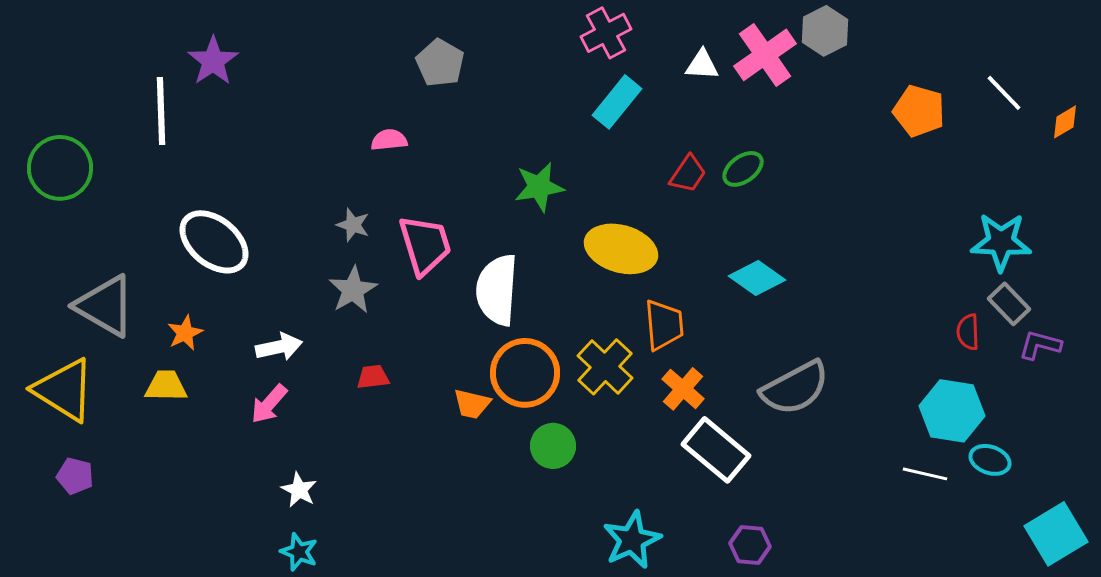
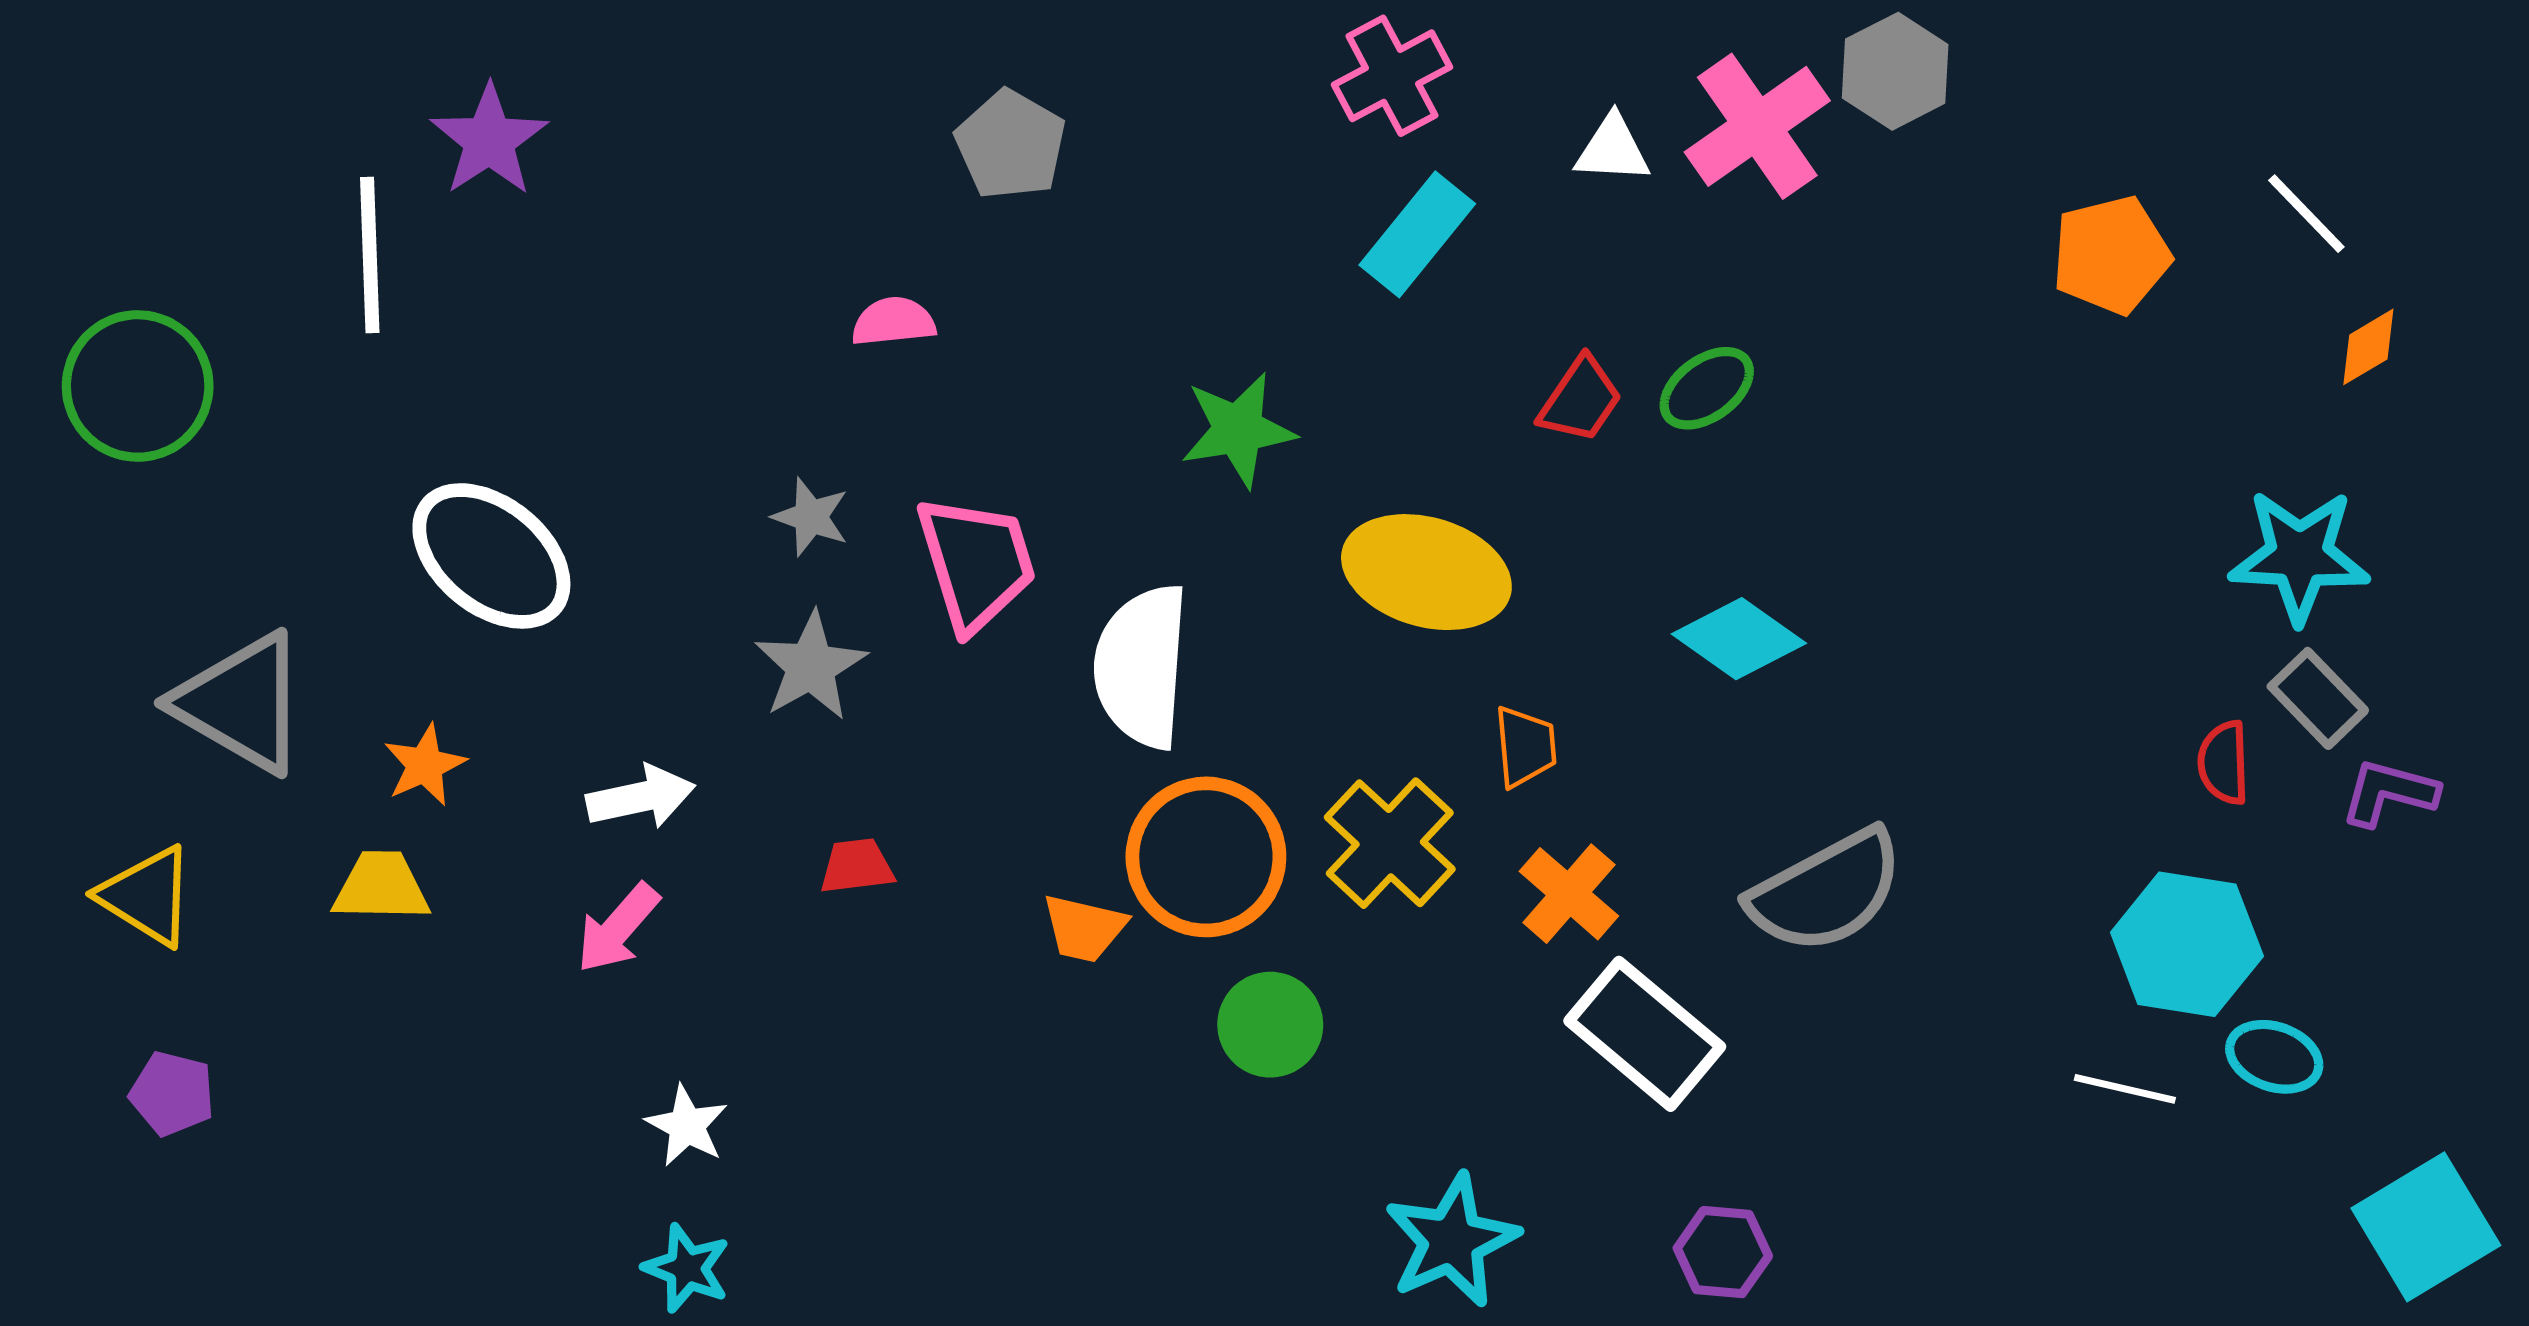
orange pentagon: (919, 111) -> (2111, 255), turned -30
orange diamond: (1065, 122) -> (2368, 347), moved
orange trapezoid: (664, 325) -> (1525, 747), size x0.7
yellow triangle: (64, 390) -> (147, 896), size x0.7

